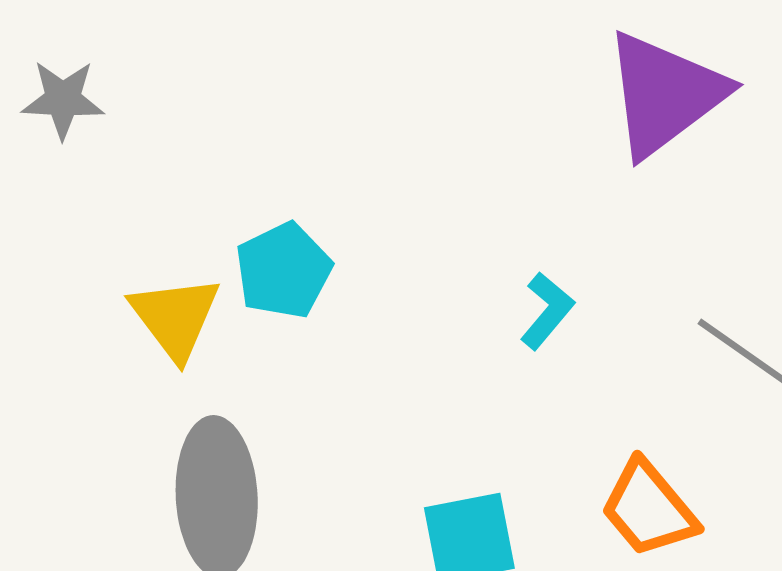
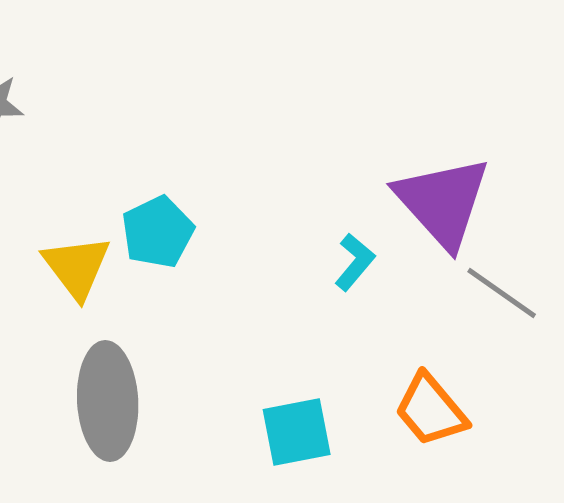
purple triangle: (665, 94) -> (443, 202), moved, turned -35

